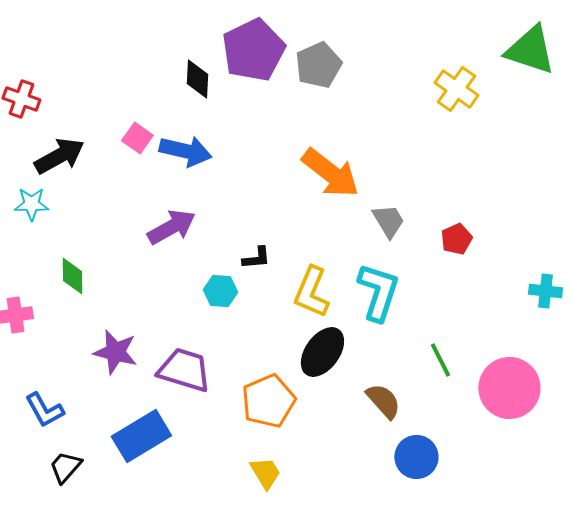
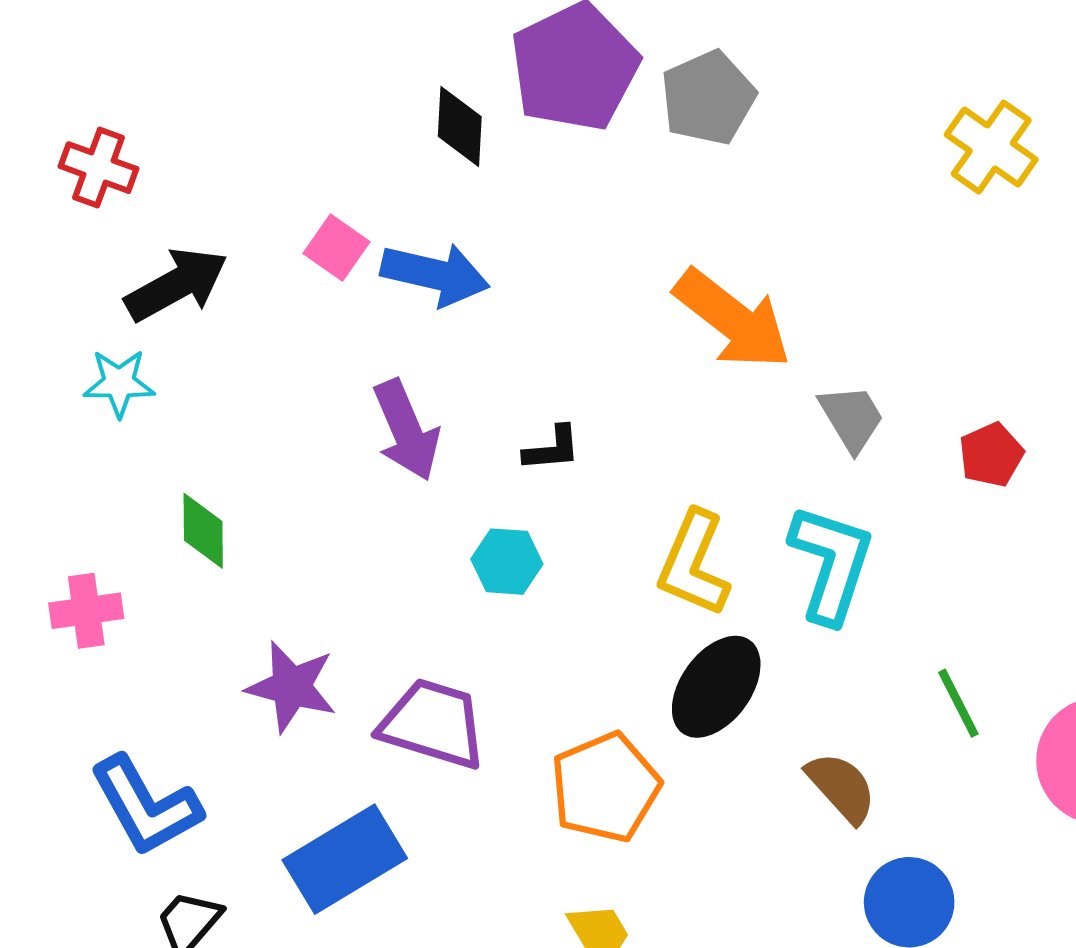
purple arrow: (171, 227) -> (406, 430), turned 96
black L-shape: (256, 258) -> (552, 449), moved
blue L-shape: (44, 410) -> (146, 806), size x1.4

